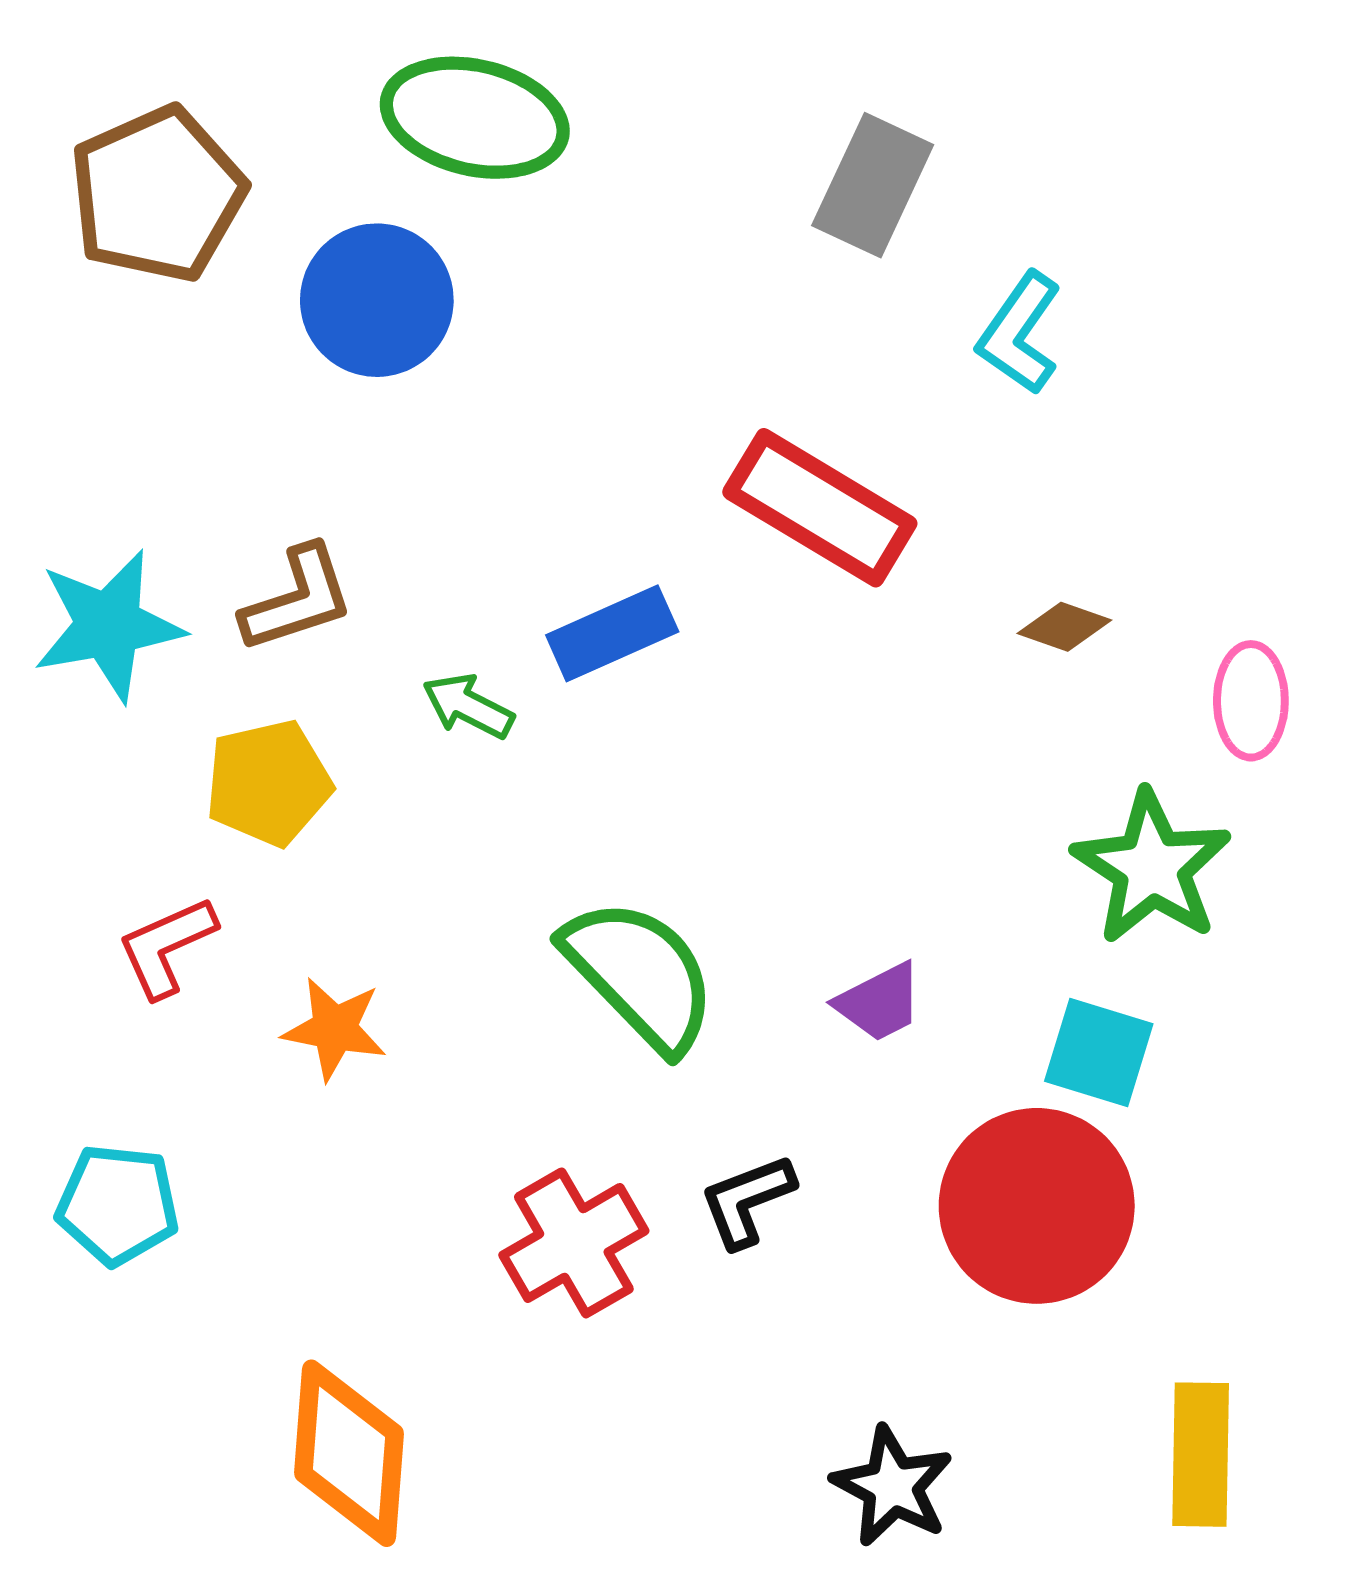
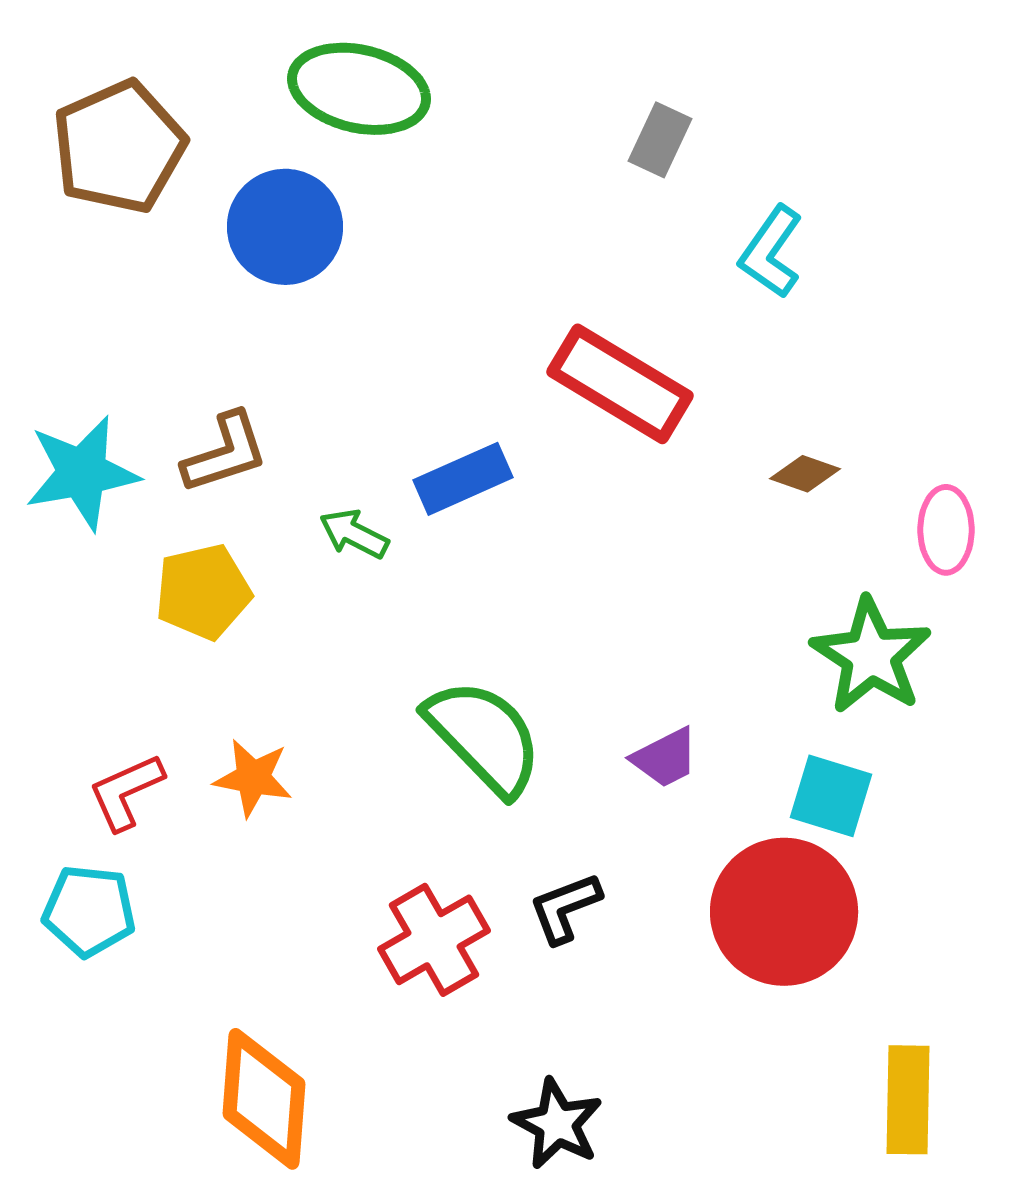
gray rectangle: (873, 185) -> (660, 140), size x0.7
red L-shape: (167, 947) -> (126, 792), moved
black star: (893, 1486) -> (557, 1124), moved

